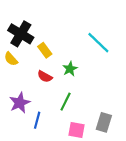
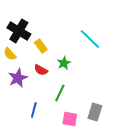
purple star: (20, 103) -> (18, 78), moved

